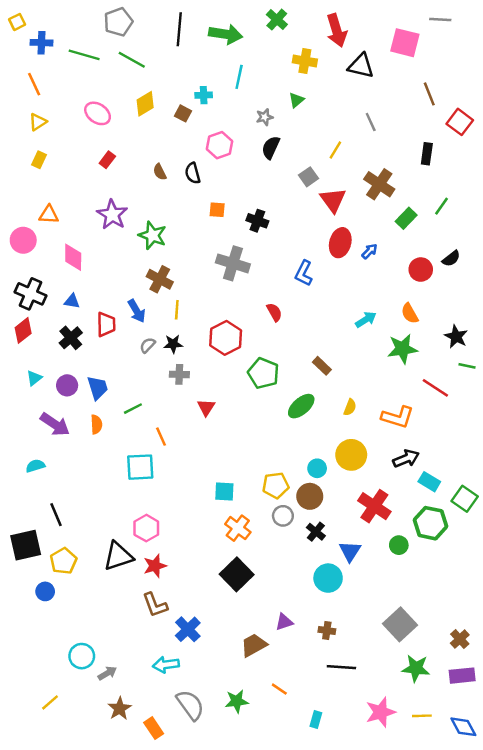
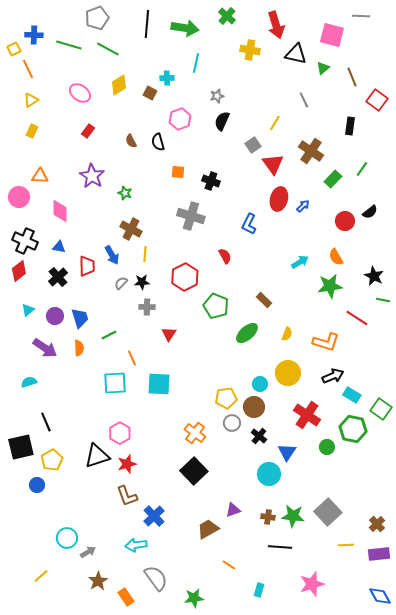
yellow square: (17, 22) -> (14, 49), moved
green triangle: (296, 100) -> (323, 68), moved
green star: (152, 235) -> (125, 193), size x0.6
cyan square: (224, 491) -> (159, 384), moved, size x1.4
green star: (416, 668) -> (293, 516), moved
green star: (237, 701) -> (194, 598), moved
yellow line: (422, 716) -> (346, 545), moved

